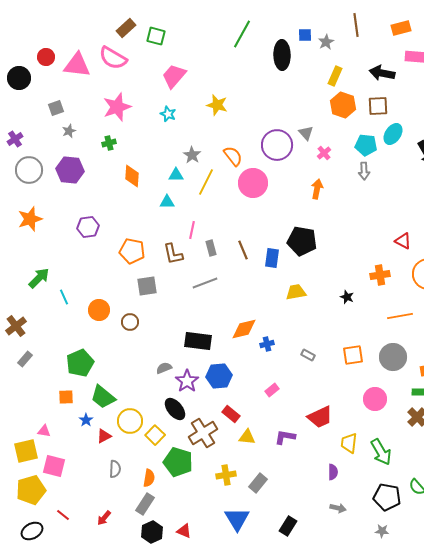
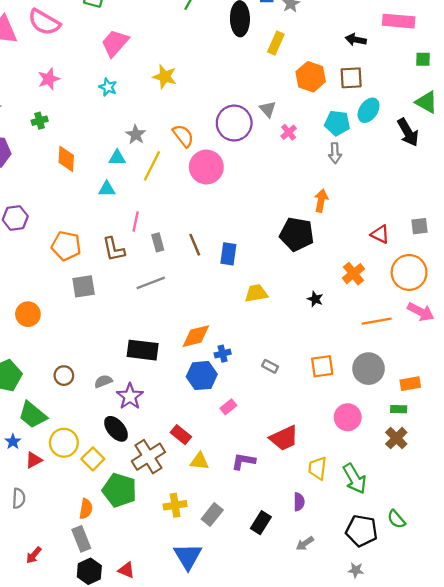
black arrow: (382, 73) -> (356, 40), size x0.7
yellow rectangle: (335, 76) -> (276, 43), moved
pink star: (117, 107) -> (49, 79), size x0.7
orange arrow: (317, 189) -> (321, 201), moved
black pentagon: (302, 241) -> (297, 234), moved
orange cross: (380, 275) -> (353, 274), turned -30
brown circle: (130, 322) -> (64, 376), moved
blue hexagon: (219, 376) -> (202, 376), moved
gray semicircle: (115, 469) -> (19, 498), moved
gray rectangle: (145, 504) -> (81, 539), turned -55
gray arrow: (338, 508) -> (305, 544), turned 133
black rectangle: (288, 526) -> (261, 523), moved

